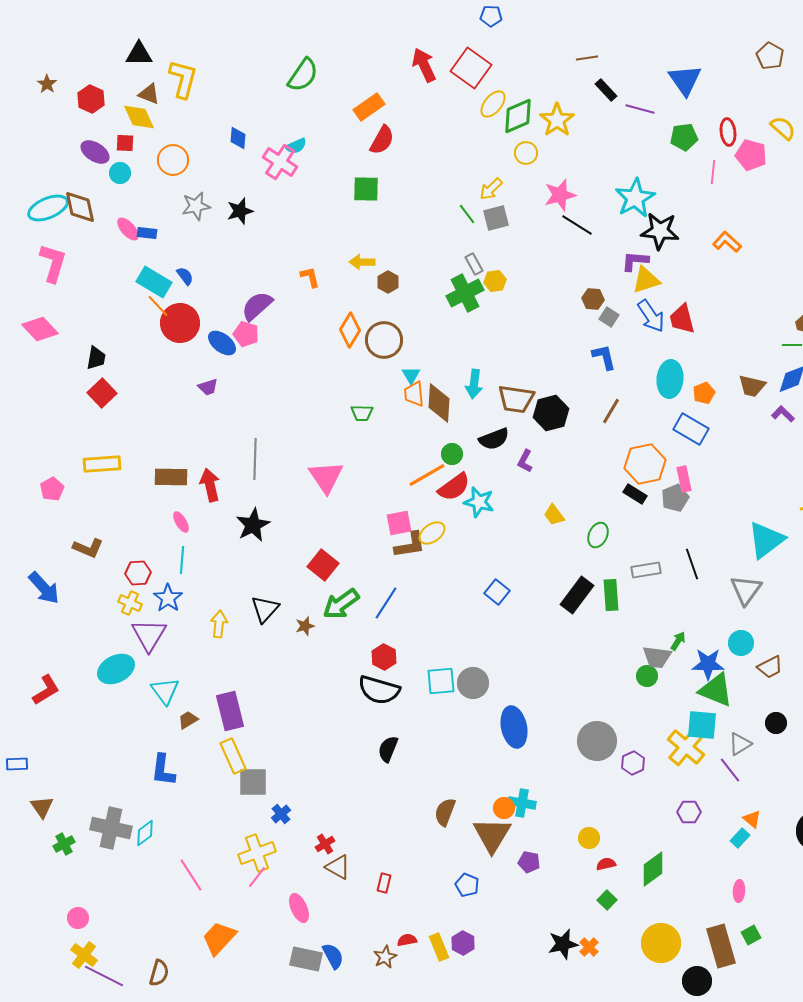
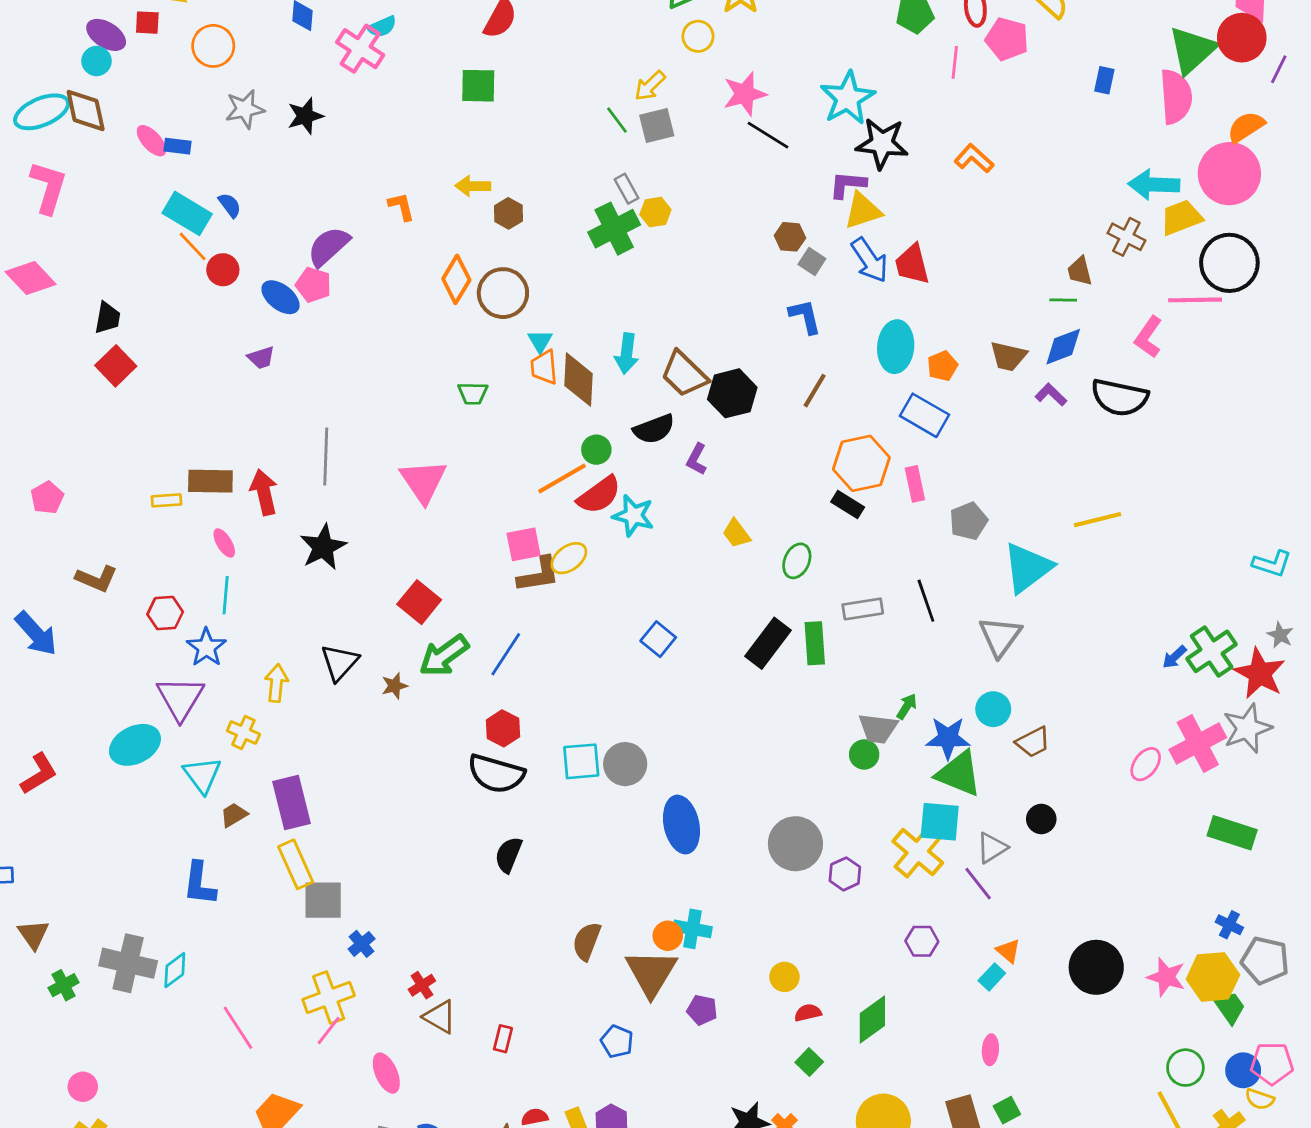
cyan circle: (120, 173) -> (96, 61), moved
red circle: (180, 323) -> (223, 270), size x0.6
brown trapezoid: (516, 399) -> (684, 374), turned 36
yellow rectangle: (102, 464) -> (167, 500), moved, size x0.6
gray pentagon: (675, 498) -> (968, 521), moved
yellow cross: (130, 603) -> (243, 733), moved

